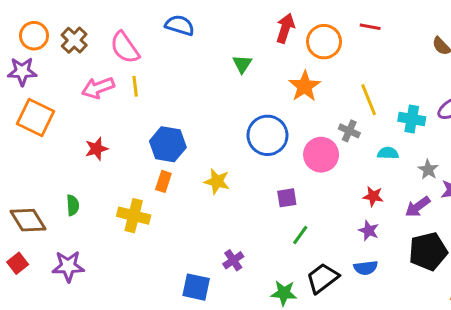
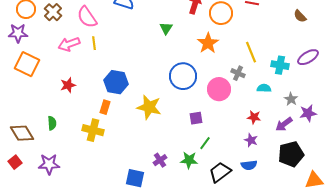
orange rectangle: (163, 181) -> (105, 107), moved
yellow star: (217, 181) -> (149, 107), size x1.4
green star: (284, 293) -> (189, 160), moved

